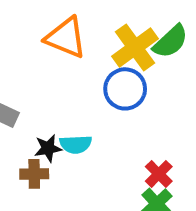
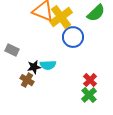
yellow cross: (135, 47) -> (61, 17), moved
brown cross: (34, 174) -> (27, 80), turned 32

